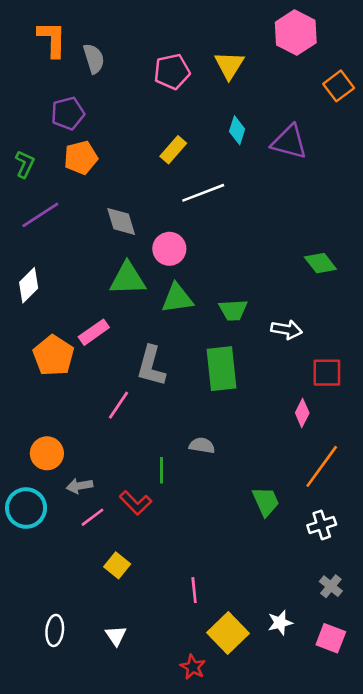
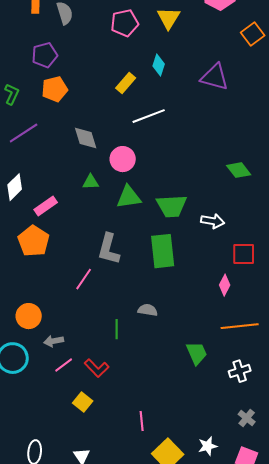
cyan diamond: (237, 130) -> (159, 65), moved
green triangle: (128, 279) -> (91, 182), size x0.6
green trapezoid: (233, 310) -> (172, 206), size x1.4
pink rectangle: (94, 332) -> (46, 206), moved
orange line: (322, 466) -> (240, 326), turned 48
red L-shape: (135, 503) -> (97, 368), moved

